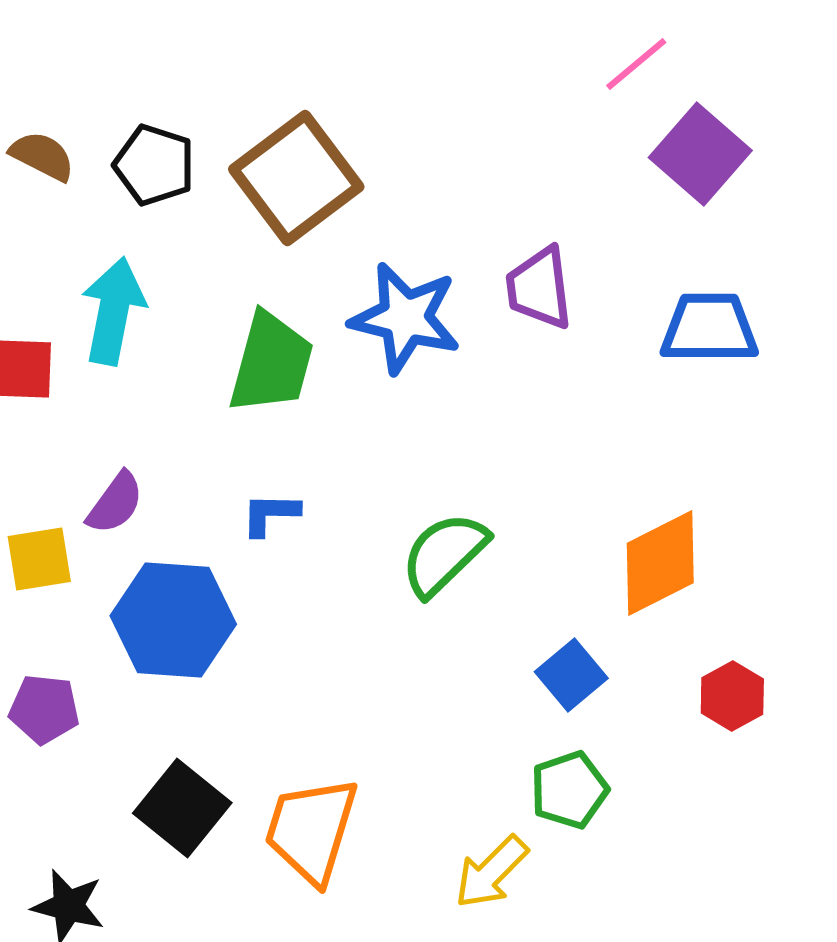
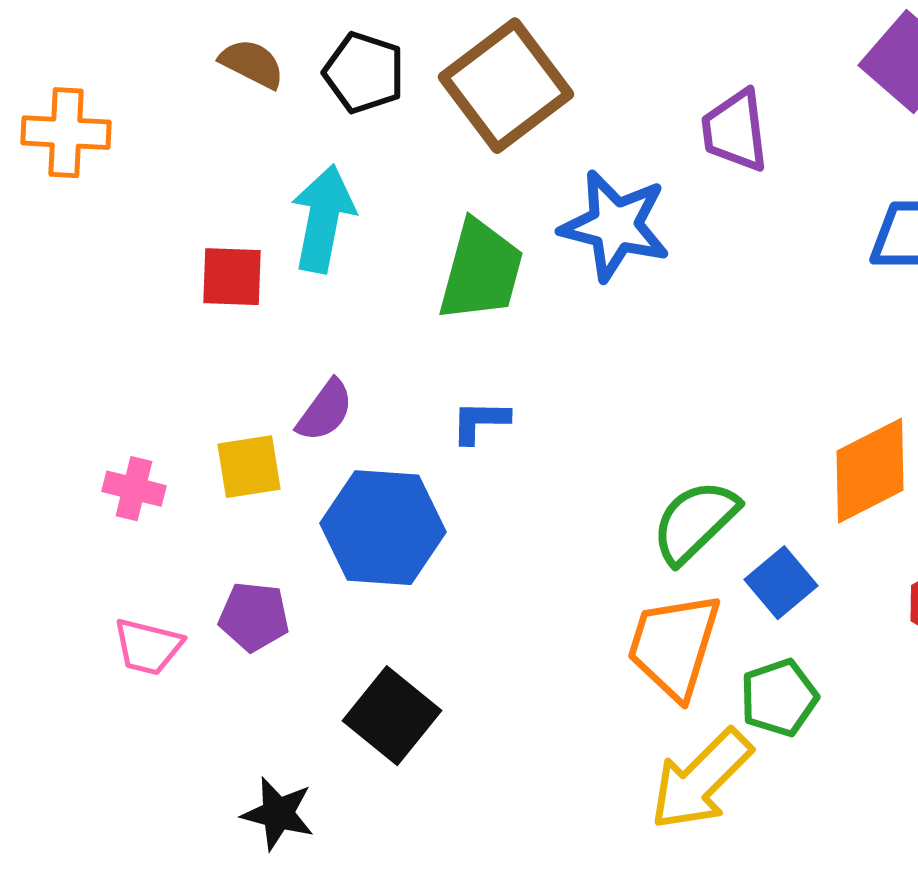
purple trapezoid: (539, 288) -> (735, 131), moved
green semicircle: (444, 554) -> (695, 522), moved
orange trapezoid: (311, 830) -> (674, 646), moved
yellow arrow: (491, 872) -> (701, 780), size x1.4

